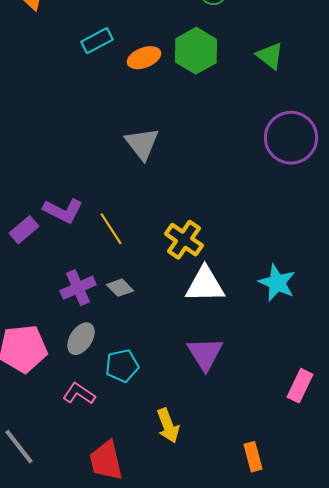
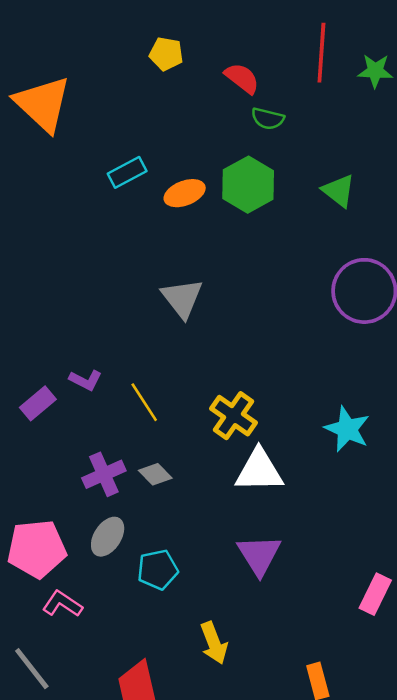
purple L-shape: (63, 211) -> (86, 380), size x0.7
cyan star: (277, 283) -> (347, 429), moved
pink L-shape: (79, 394) -> (62, 604), moved

